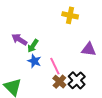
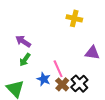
green arrow: (33, 46) -> (25, 60), moved
blue star: (34, 61) -> (44, 79), moved

